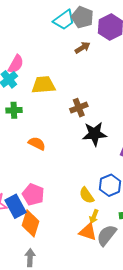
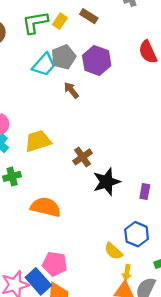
gray pentagon: (82, 17) -> (63, 57), turned -30
brown arrow: (83, 48) -> (71, 90), turned -84
orange semicircle: (37, 143) -> (46, 207), size x1.5

